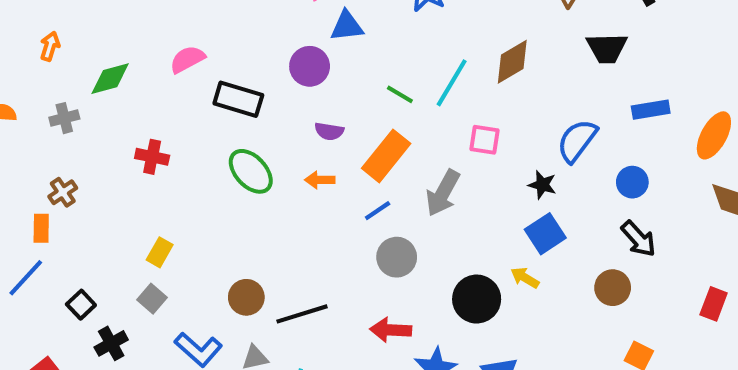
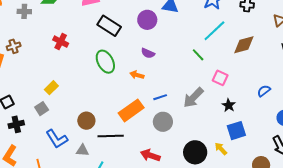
cyan line: (452, 83) -> (214, 31), moved
green line: (400, 94) -> (198, 55), moved
blue semicircle: (577, 141) -> (264, 91), size x0.6
orange rectangle: (386, 156) -> (131, 110), moved
black star: (542, 185) -> (229, 105), moved

